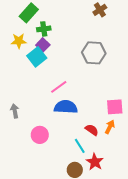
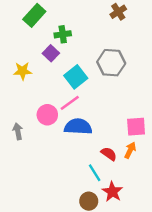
green cross: (44, 29) -> (63, 34), moved
yellow star: (19, 41) -> (22, 71), moved
cyan square: (37, 57) -> (76, 77), moved
pink circle: (40, 135) -> (47, 115), moved

